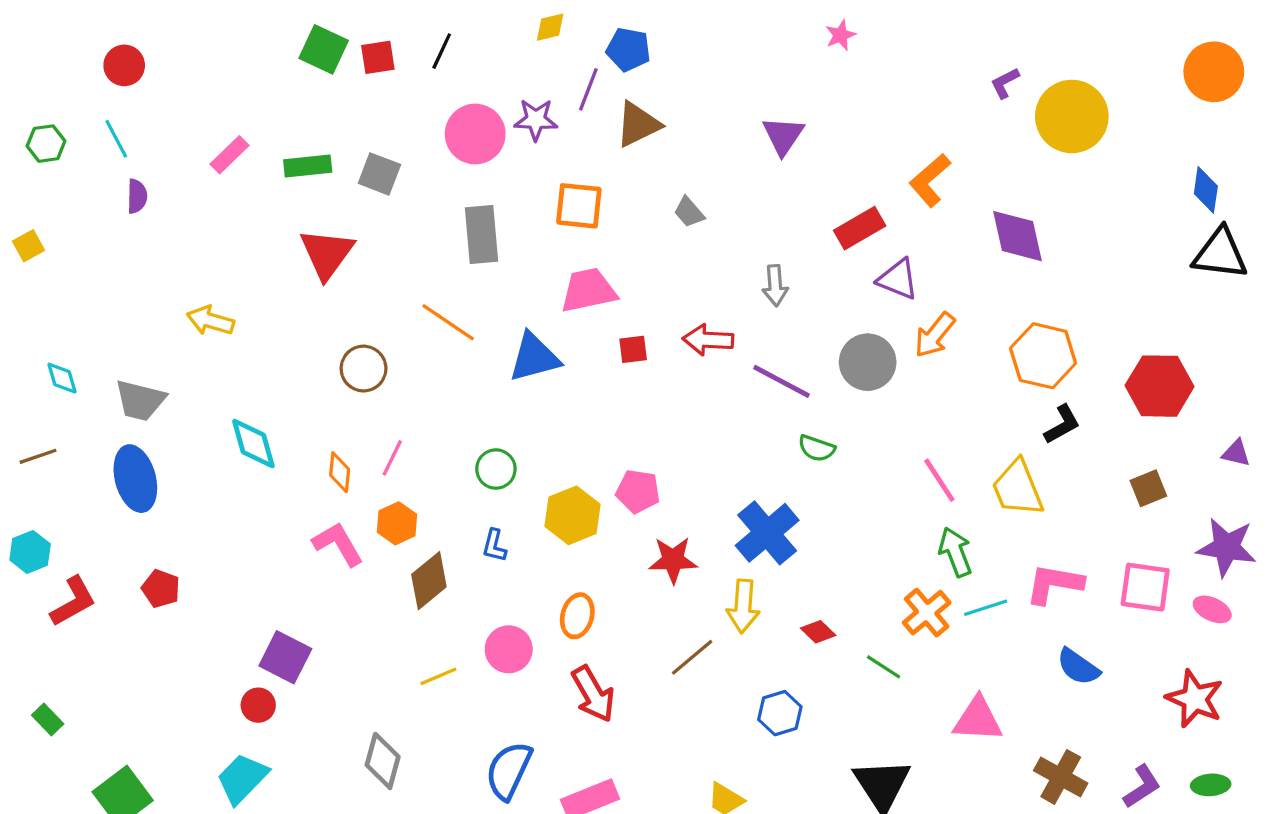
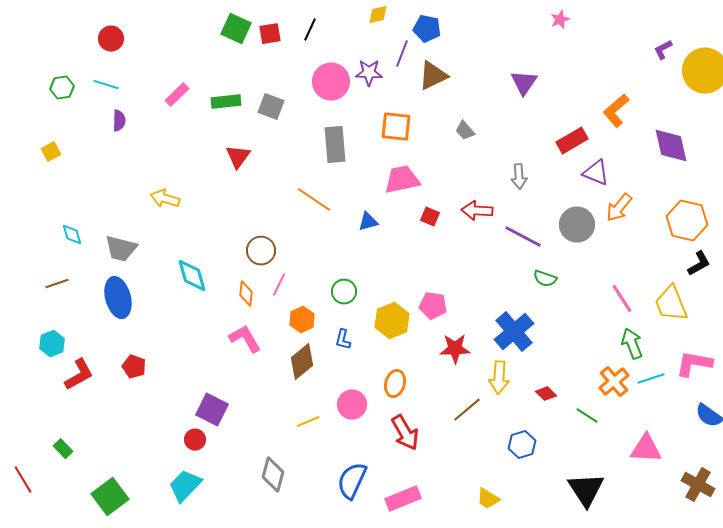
cyan line: (116, 139) -> (106, 85), turned -45
red triangle: (327, 254) -> (238, 157), size x0.7
red square: (633, 349) -> (430, 217), turned 30
blue triangle: (534, 357) -> (368, 222), size x0.6
brown circle: (364, 369) -> (261, 251), moved
orange hexagon: (397, 523) -> (302, 320), moved

